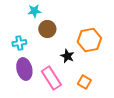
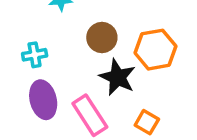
brown circle: (47, 29) -> (102, 38), moved
black star: (67, 56) -> (117, 77), size x1.5

